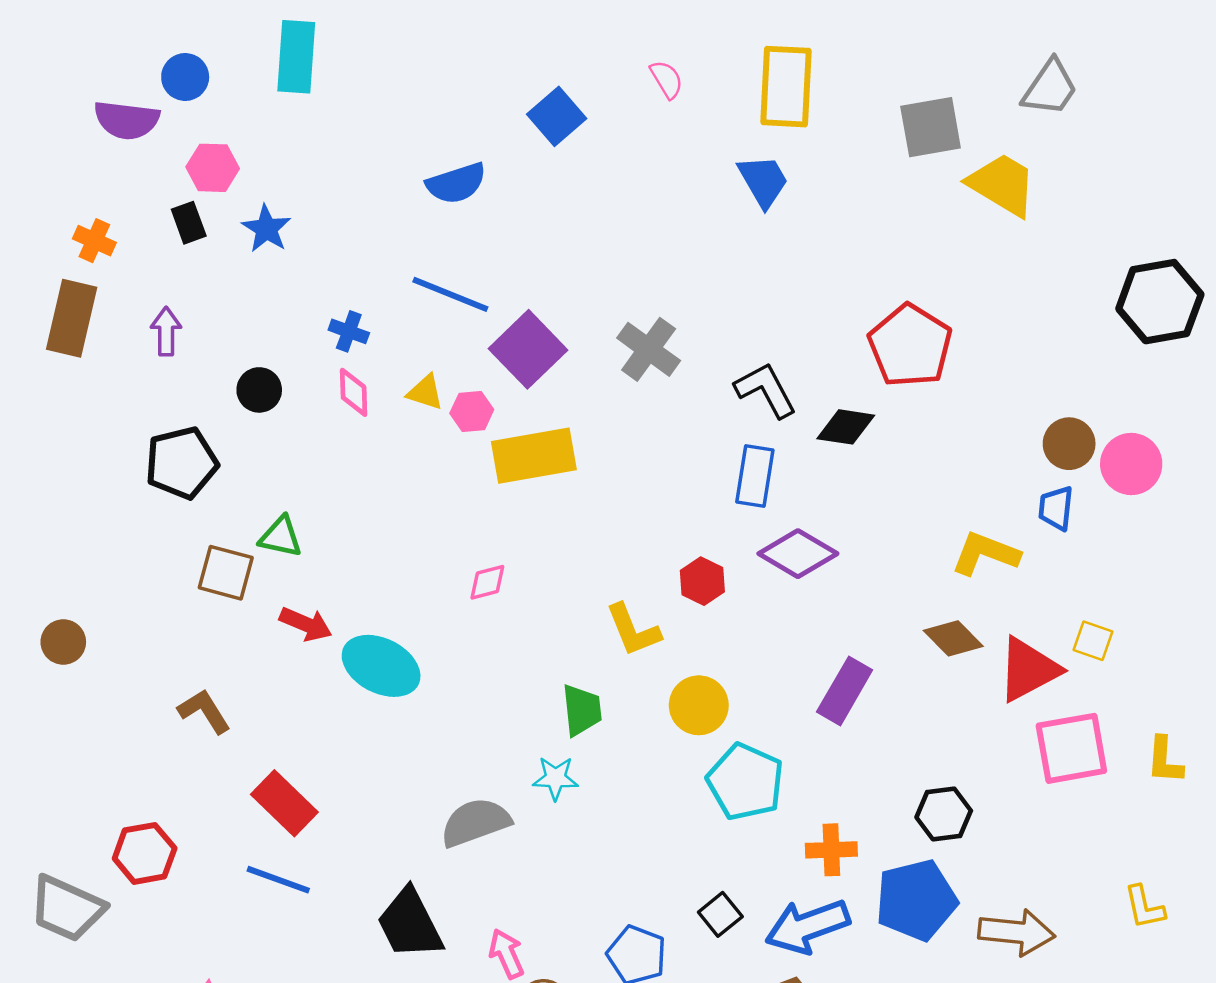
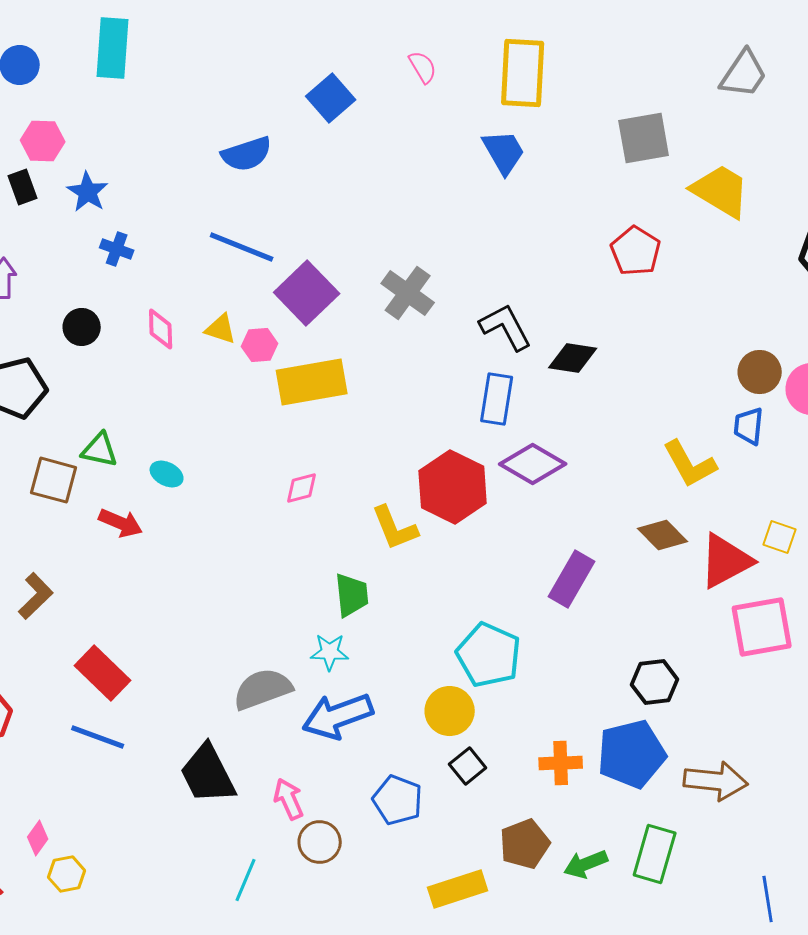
gray square: (931, 127) -> (644, 138), moved
yellow trapezoid: (1002, 184) -> (721, 191), moved
blue cross: (349, 331) -> (117, 249), moved
red pentagon: (910, 346) -> (636, 251), moved, size x0.7
yellow L-shape: (985, 554) -> (690, 464), turned -140
red hexagon: (702, 581) -> (453, 487), size x1.8
pink diamond: (487, 582) -> (302, 488), moved
cyan ellipse: (381, 666) -> (167, 474), moved, size x0.5
yellow circle: (699, 705) -> (450, 711), moved
brown L-shape: (204, 711) -> (36, 596), turned 78
orange cross: (831, 850) -> (561, 763), moved
blue arrow: (807, 926) -> (338, 716), moved

